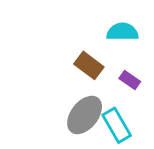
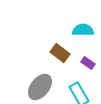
gray ellipse: (85, 115) -> (40, 87), moved

